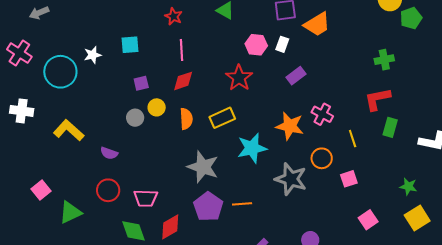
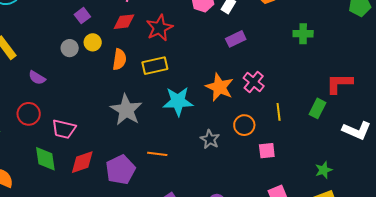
green cross: (384, 60) -> (303, 34), moved
red star: (239, 78) -> (159, 28), moved
purple square: (141, 83) -> (82, 16), turned -35
red L-shape: (377, 99) -> (339, 83), moved
gray star: (291, 179) -> (210, 139), size x0.6
green star: (408, 186) -> (324, 170), turned 30
purple pentagon: (208, 207) -> (121, 170), moved

